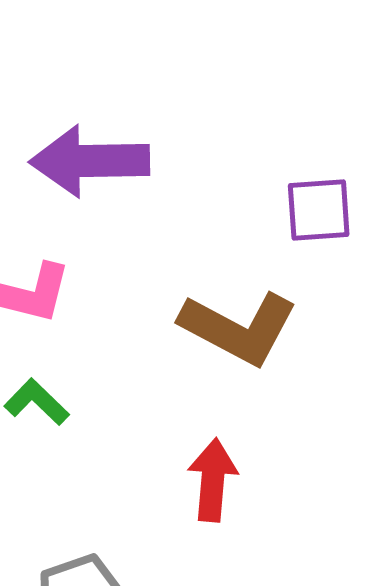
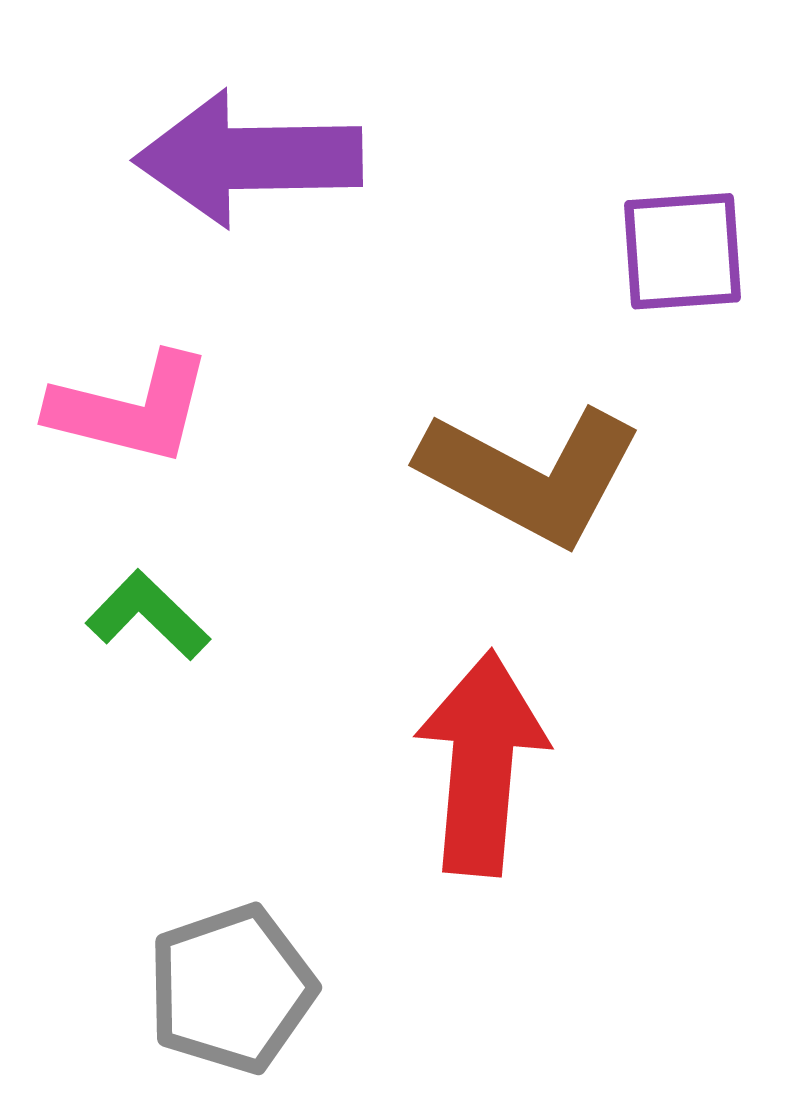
red arrow: (213, 480) -> (482, 763), size x1.4

